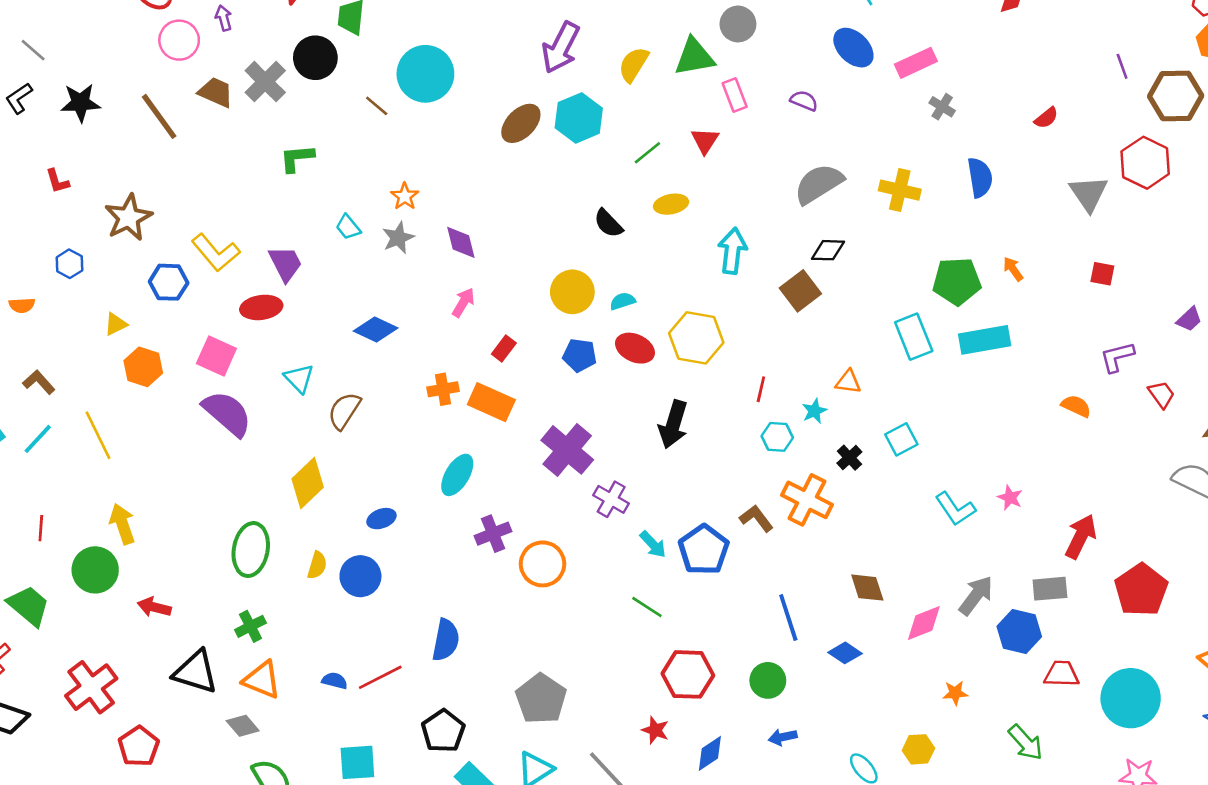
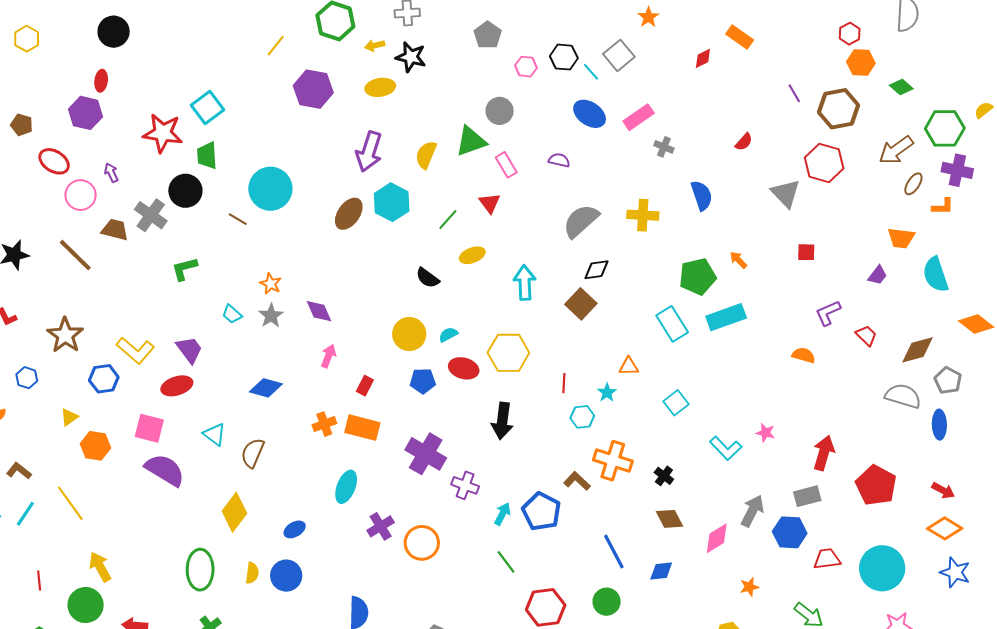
black cross: (849, 458) -> (664, 476), moved
cyan arrow: (653, 544) -> (502, 514), turned -100
green line: (647, 607) -> (506, 562), turned 30
blue diamond: (845, 653) -> (661, 571), turned -30

